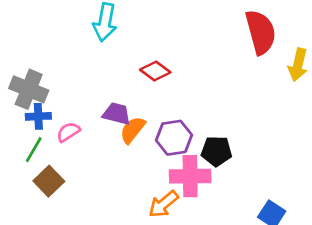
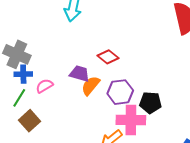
red diamond: (155, 71) -> (108, 57), moved

